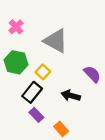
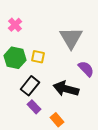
gray triangle: (56, 41) -> (71, 38), moved, turned 30
yellow square: (43, 72) -> (38, 57), moved, turned -32
black arrow: (71, 96) -> (66, 89), size x1.4

